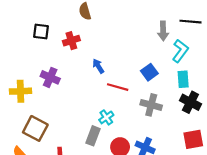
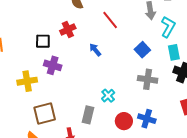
black square: (41, 31) -> (43, 41), moved
red line: (118, 87) -> (110, 20), moved, turned 42
brown square: (35, 128) -> (45, 113), turned -35
gray rectangle: (93, 136) -> (88, 115), moved

